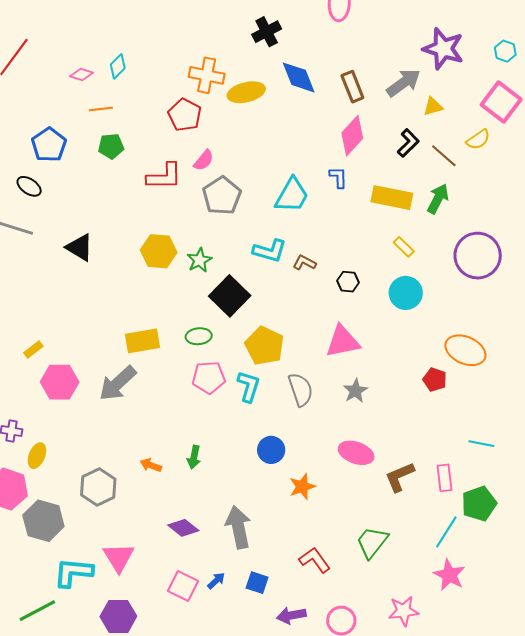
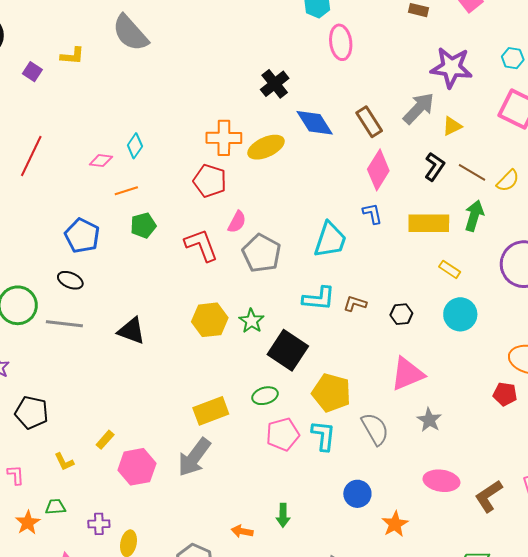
yellow semicircle: (478, 140) -> (508, 181), moved
red L-shape: (164, 176) -> (201, 245), turned -99

